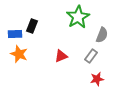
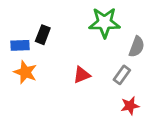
green star: (78, 17) -> (104, 23), turned 30

